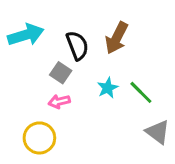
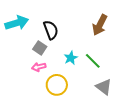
brown arrow: (117, 38) -> (100, 25), moved
yellow circle: (39, 138) -> (57, 85), moved

